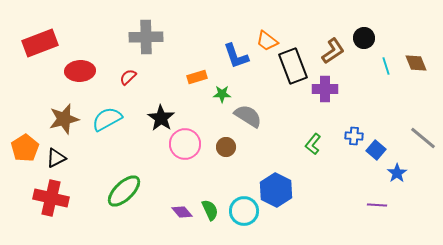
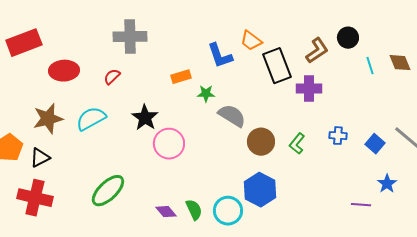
brown circle: (226, 147) -> (261, 142), moved, size x1.4
blue square: (376, 150) -> (375, 144), moved
blue star: (397, 173) -> (387, 184), moved

